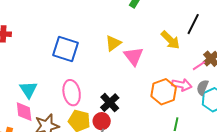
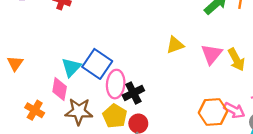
blue square: (65, 49) -> (97, 64), moved
pink triangle: (134, 56) -> (212, 54), moved
black cross: (110, 103) -> (133, 93), moved

